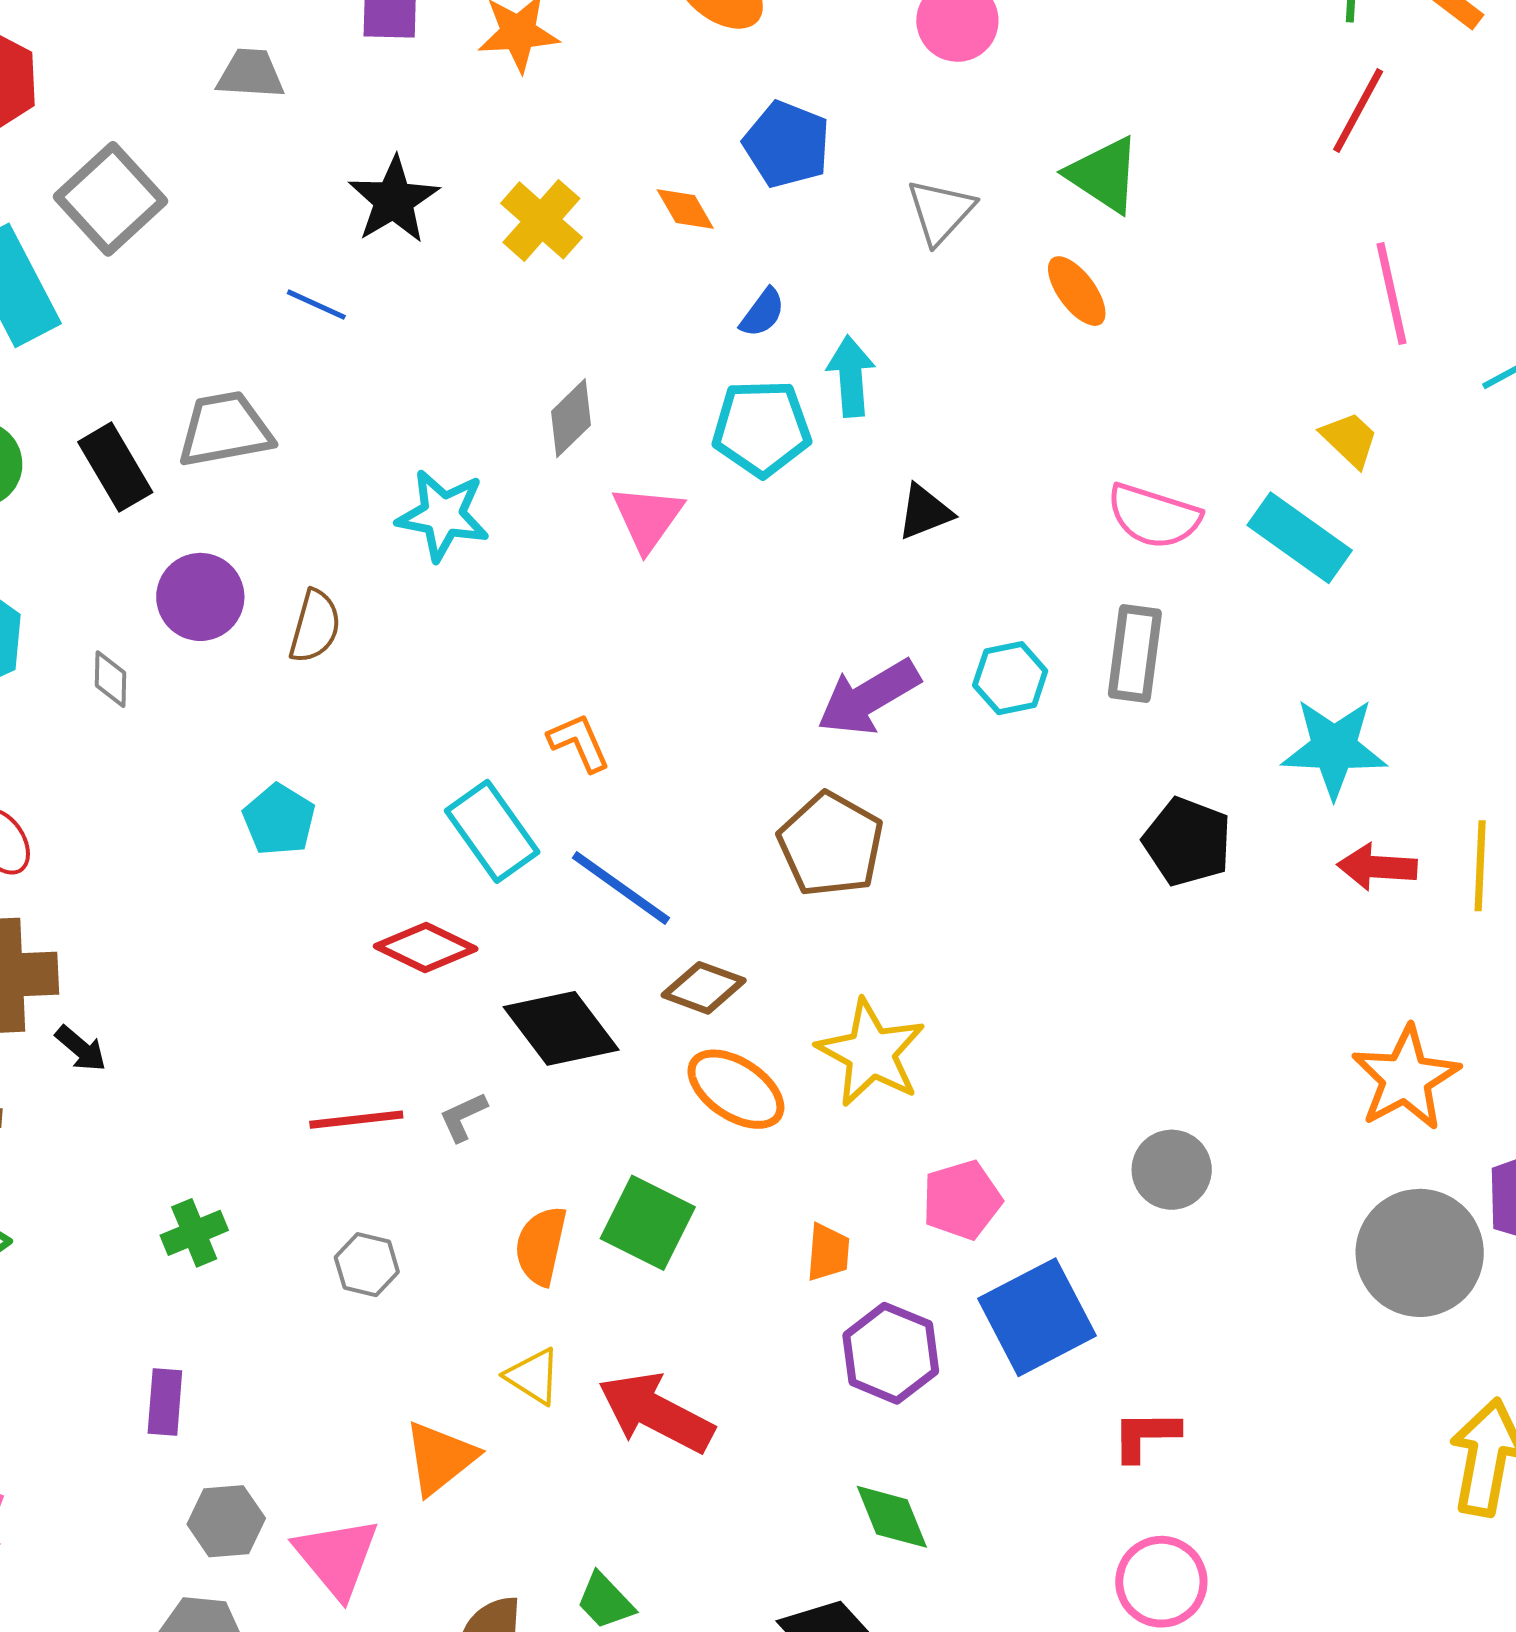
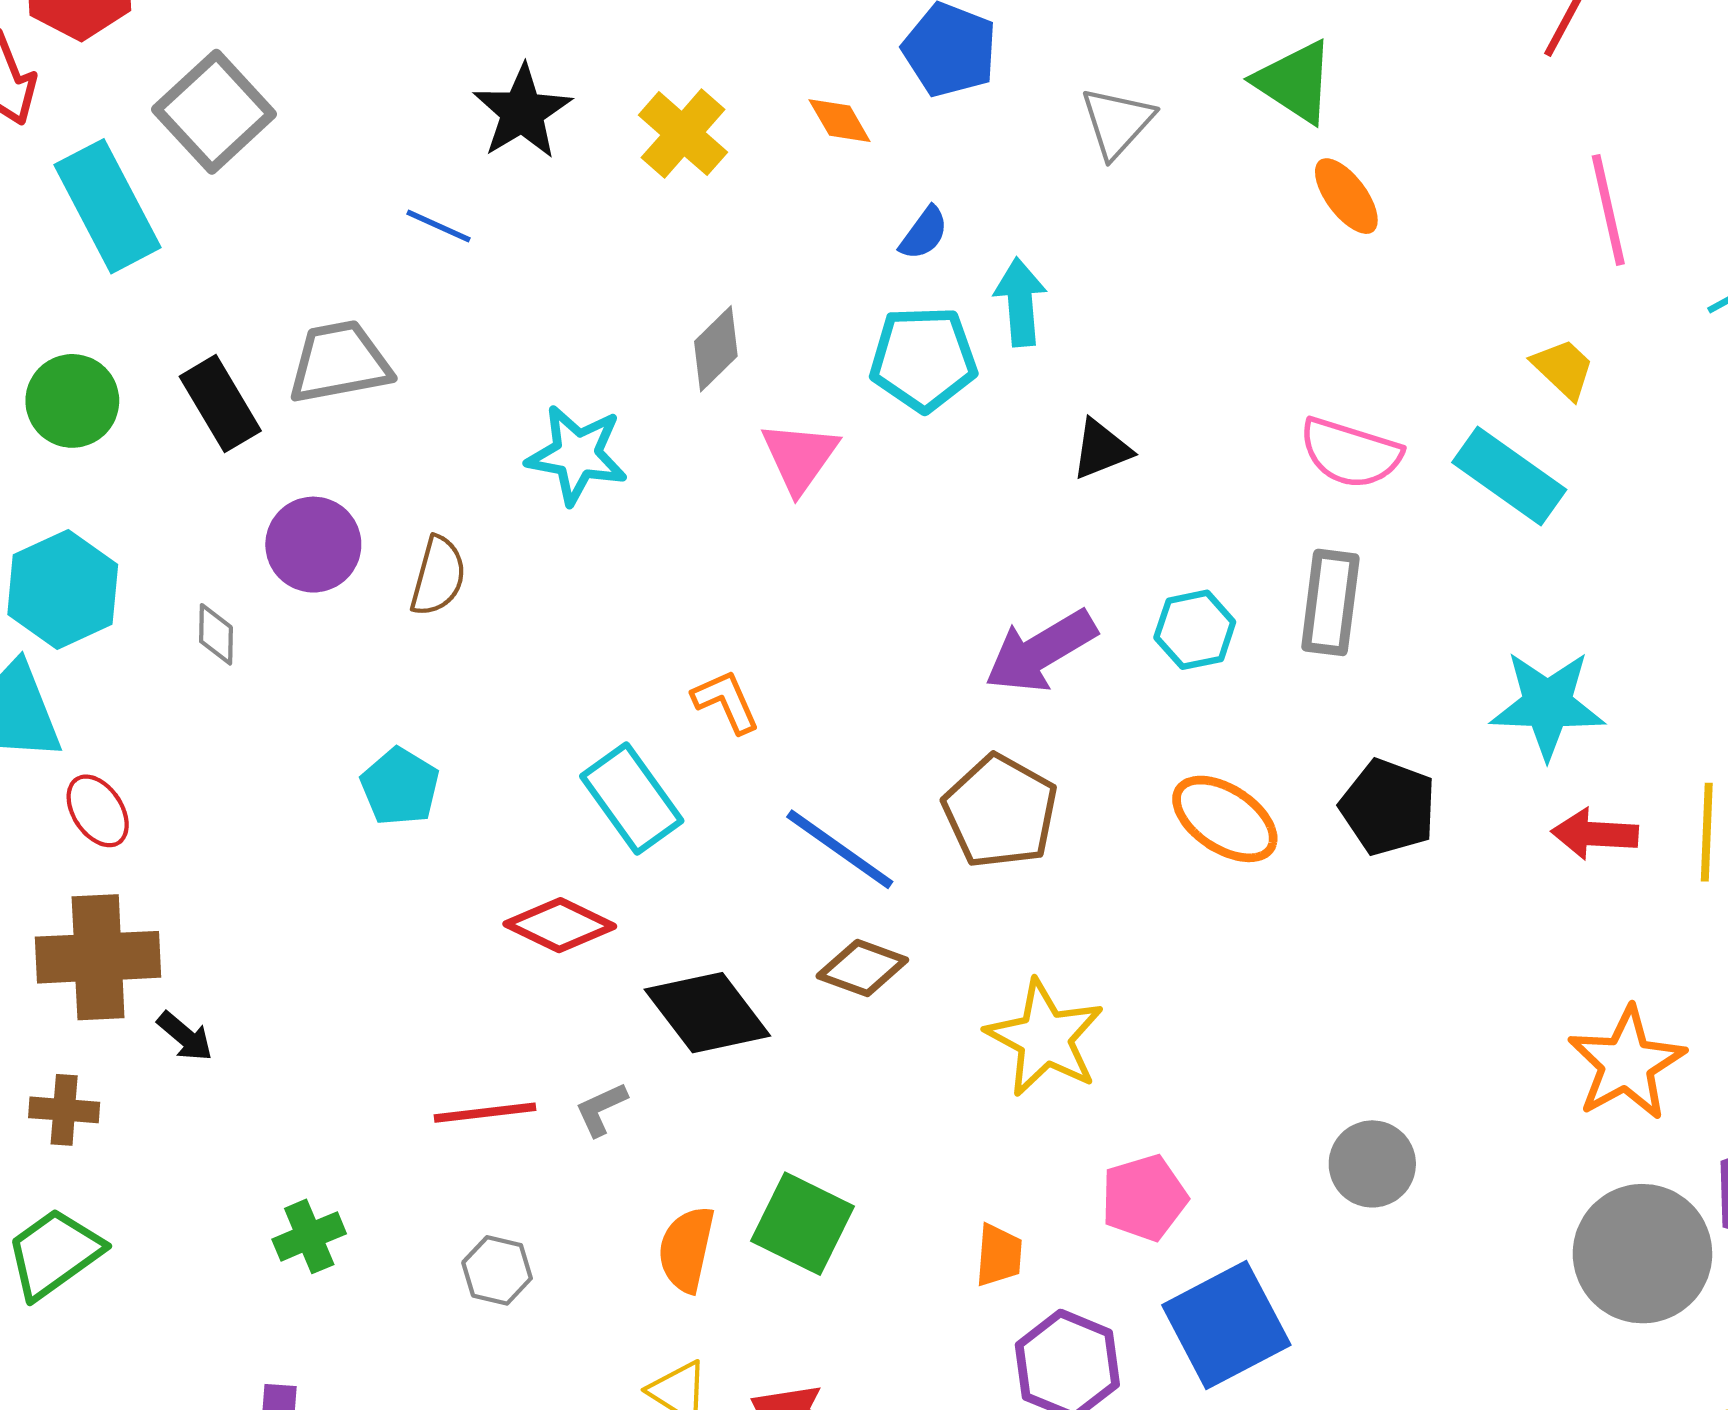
orange ellipse: (1077, 291) -> (1346, 196), moved
blue line: (621, 888) -> (840, 849), moved
orange ellipse: (736, 1089) -> (1225, 819), moved

